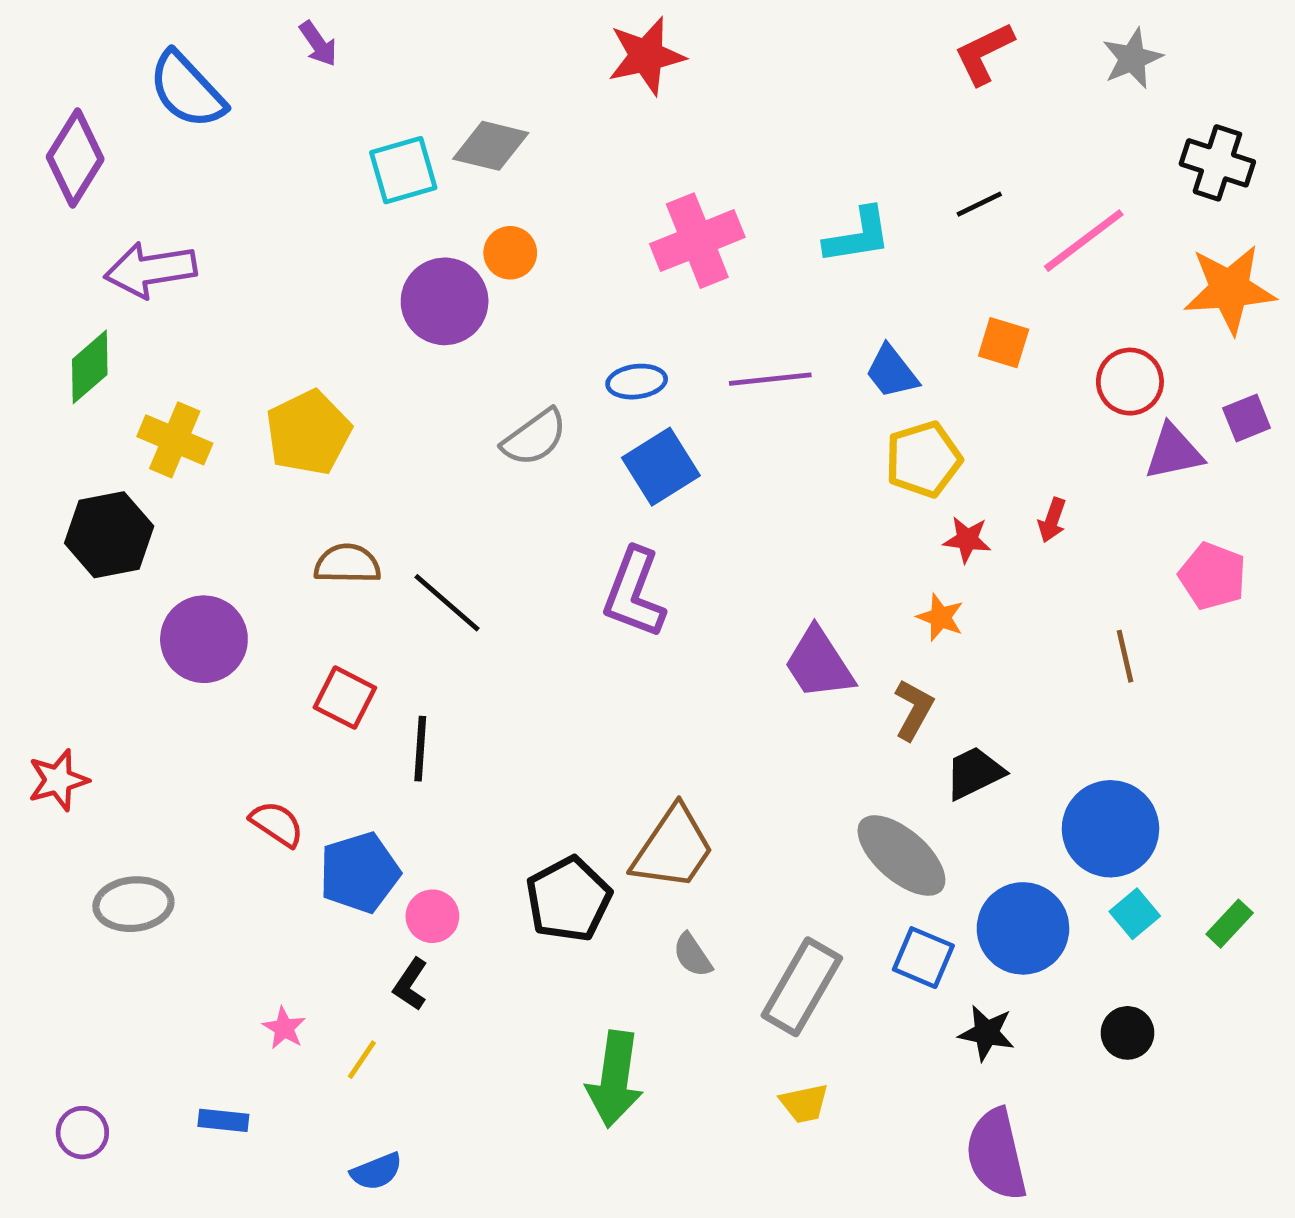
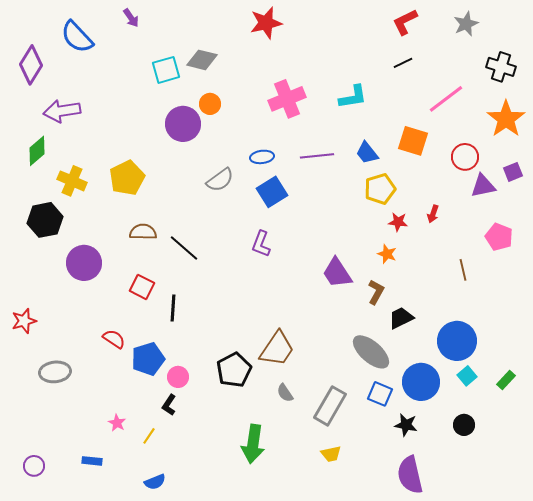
black line: (979, 204) -> (403, 63), moved
orange star: (1230, 289) -> (506, 119), turned -30
orange square: (1004, 343) -> (413, 141), size x1.4
purple L-shape: (634, 593) -> (261, 244), size x0.7

